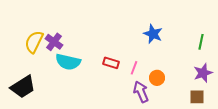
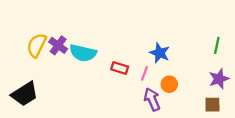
blue star: (153, 34) -> (160, 53), moved
cyan semicircle: (68, 62) -> (83, 53), moved

